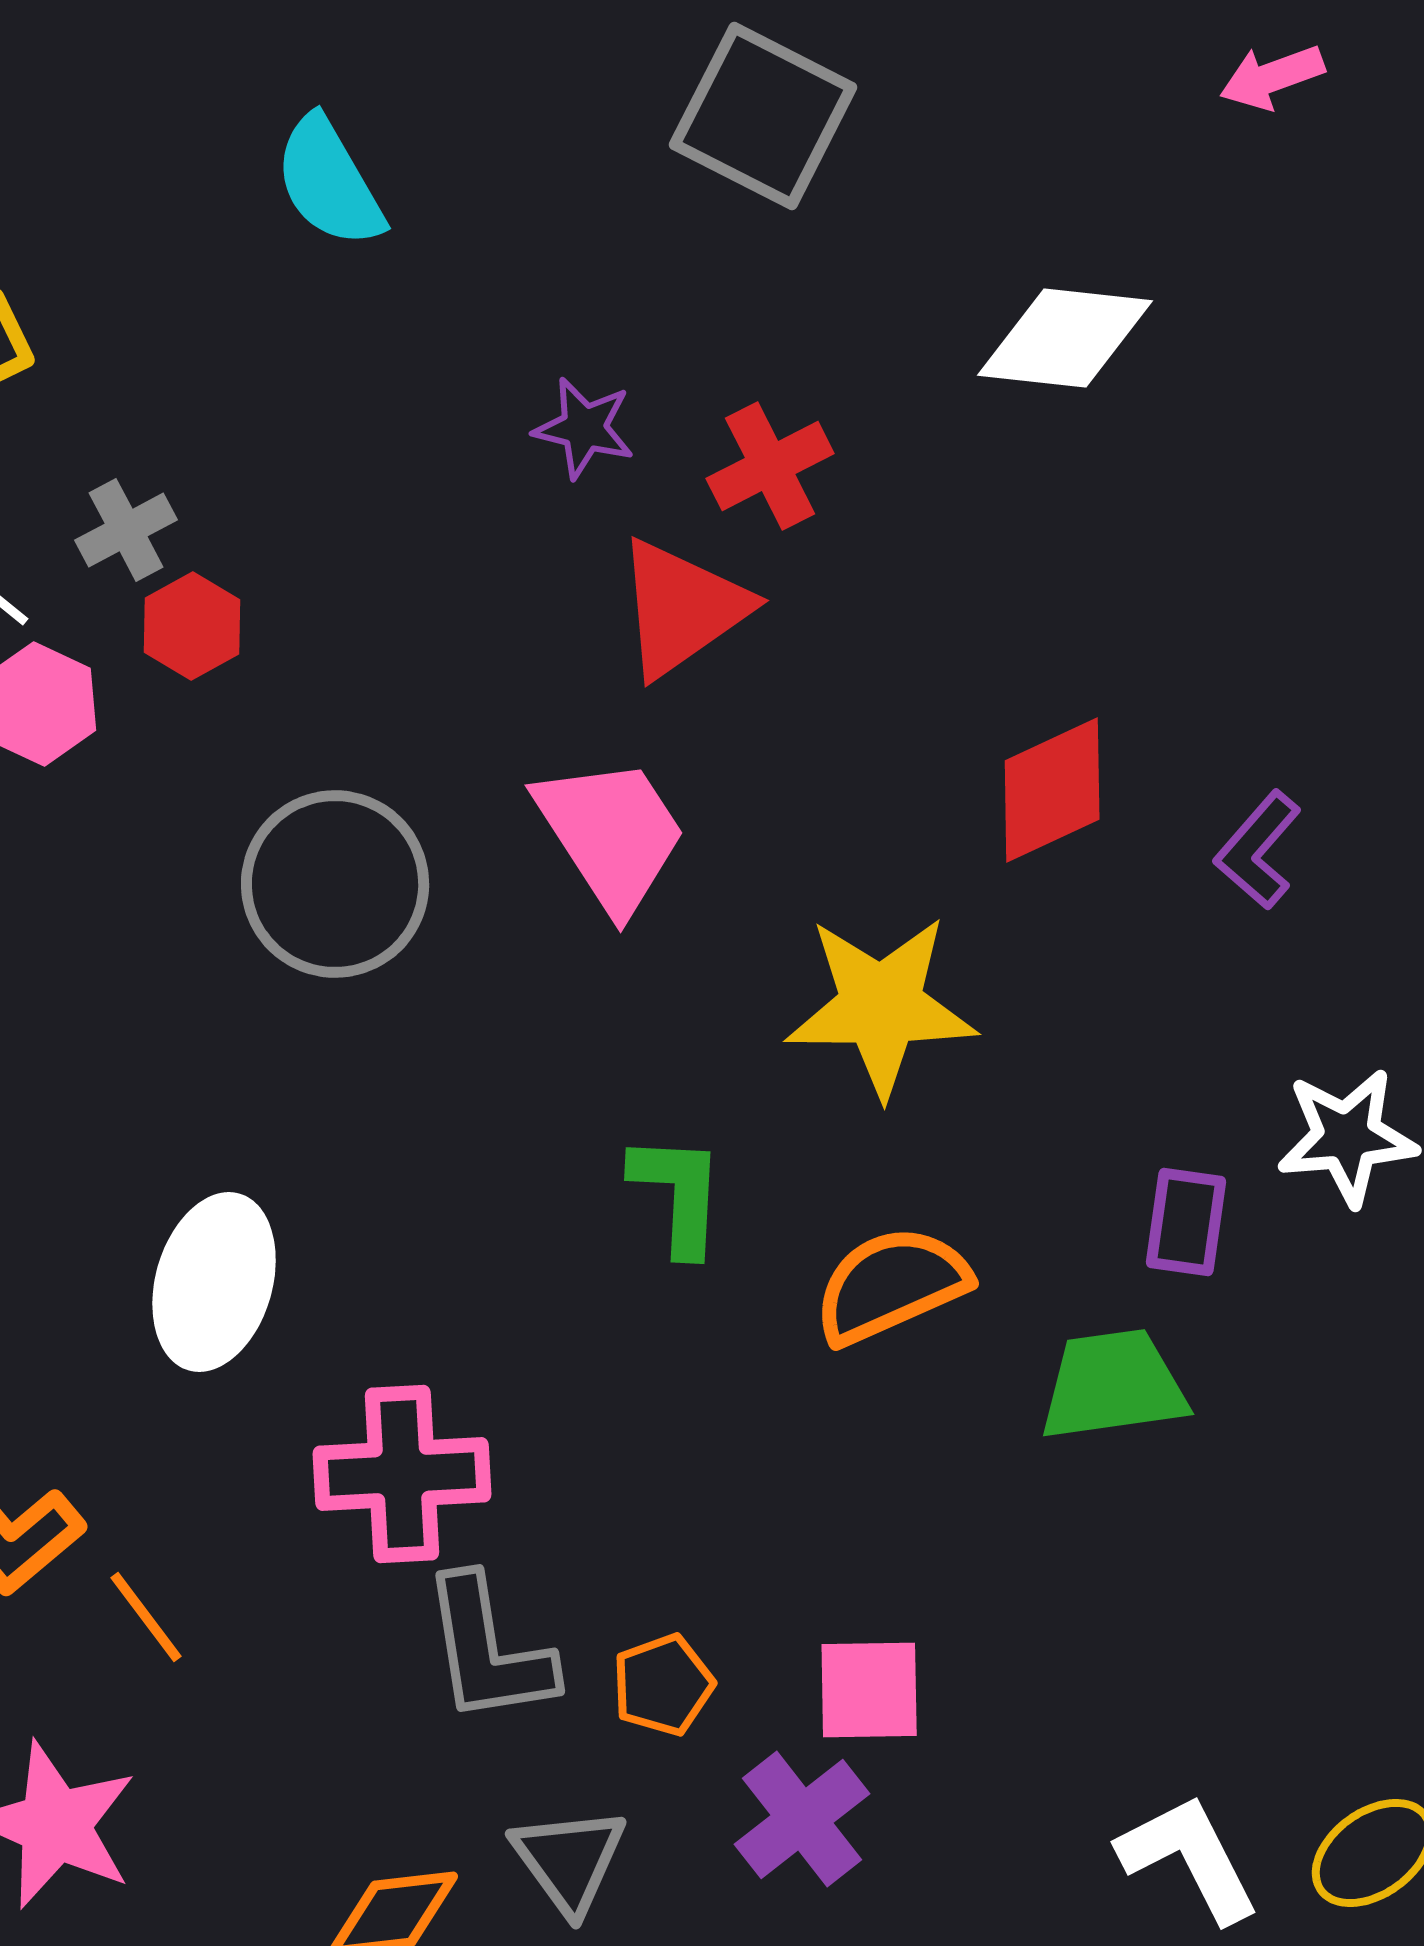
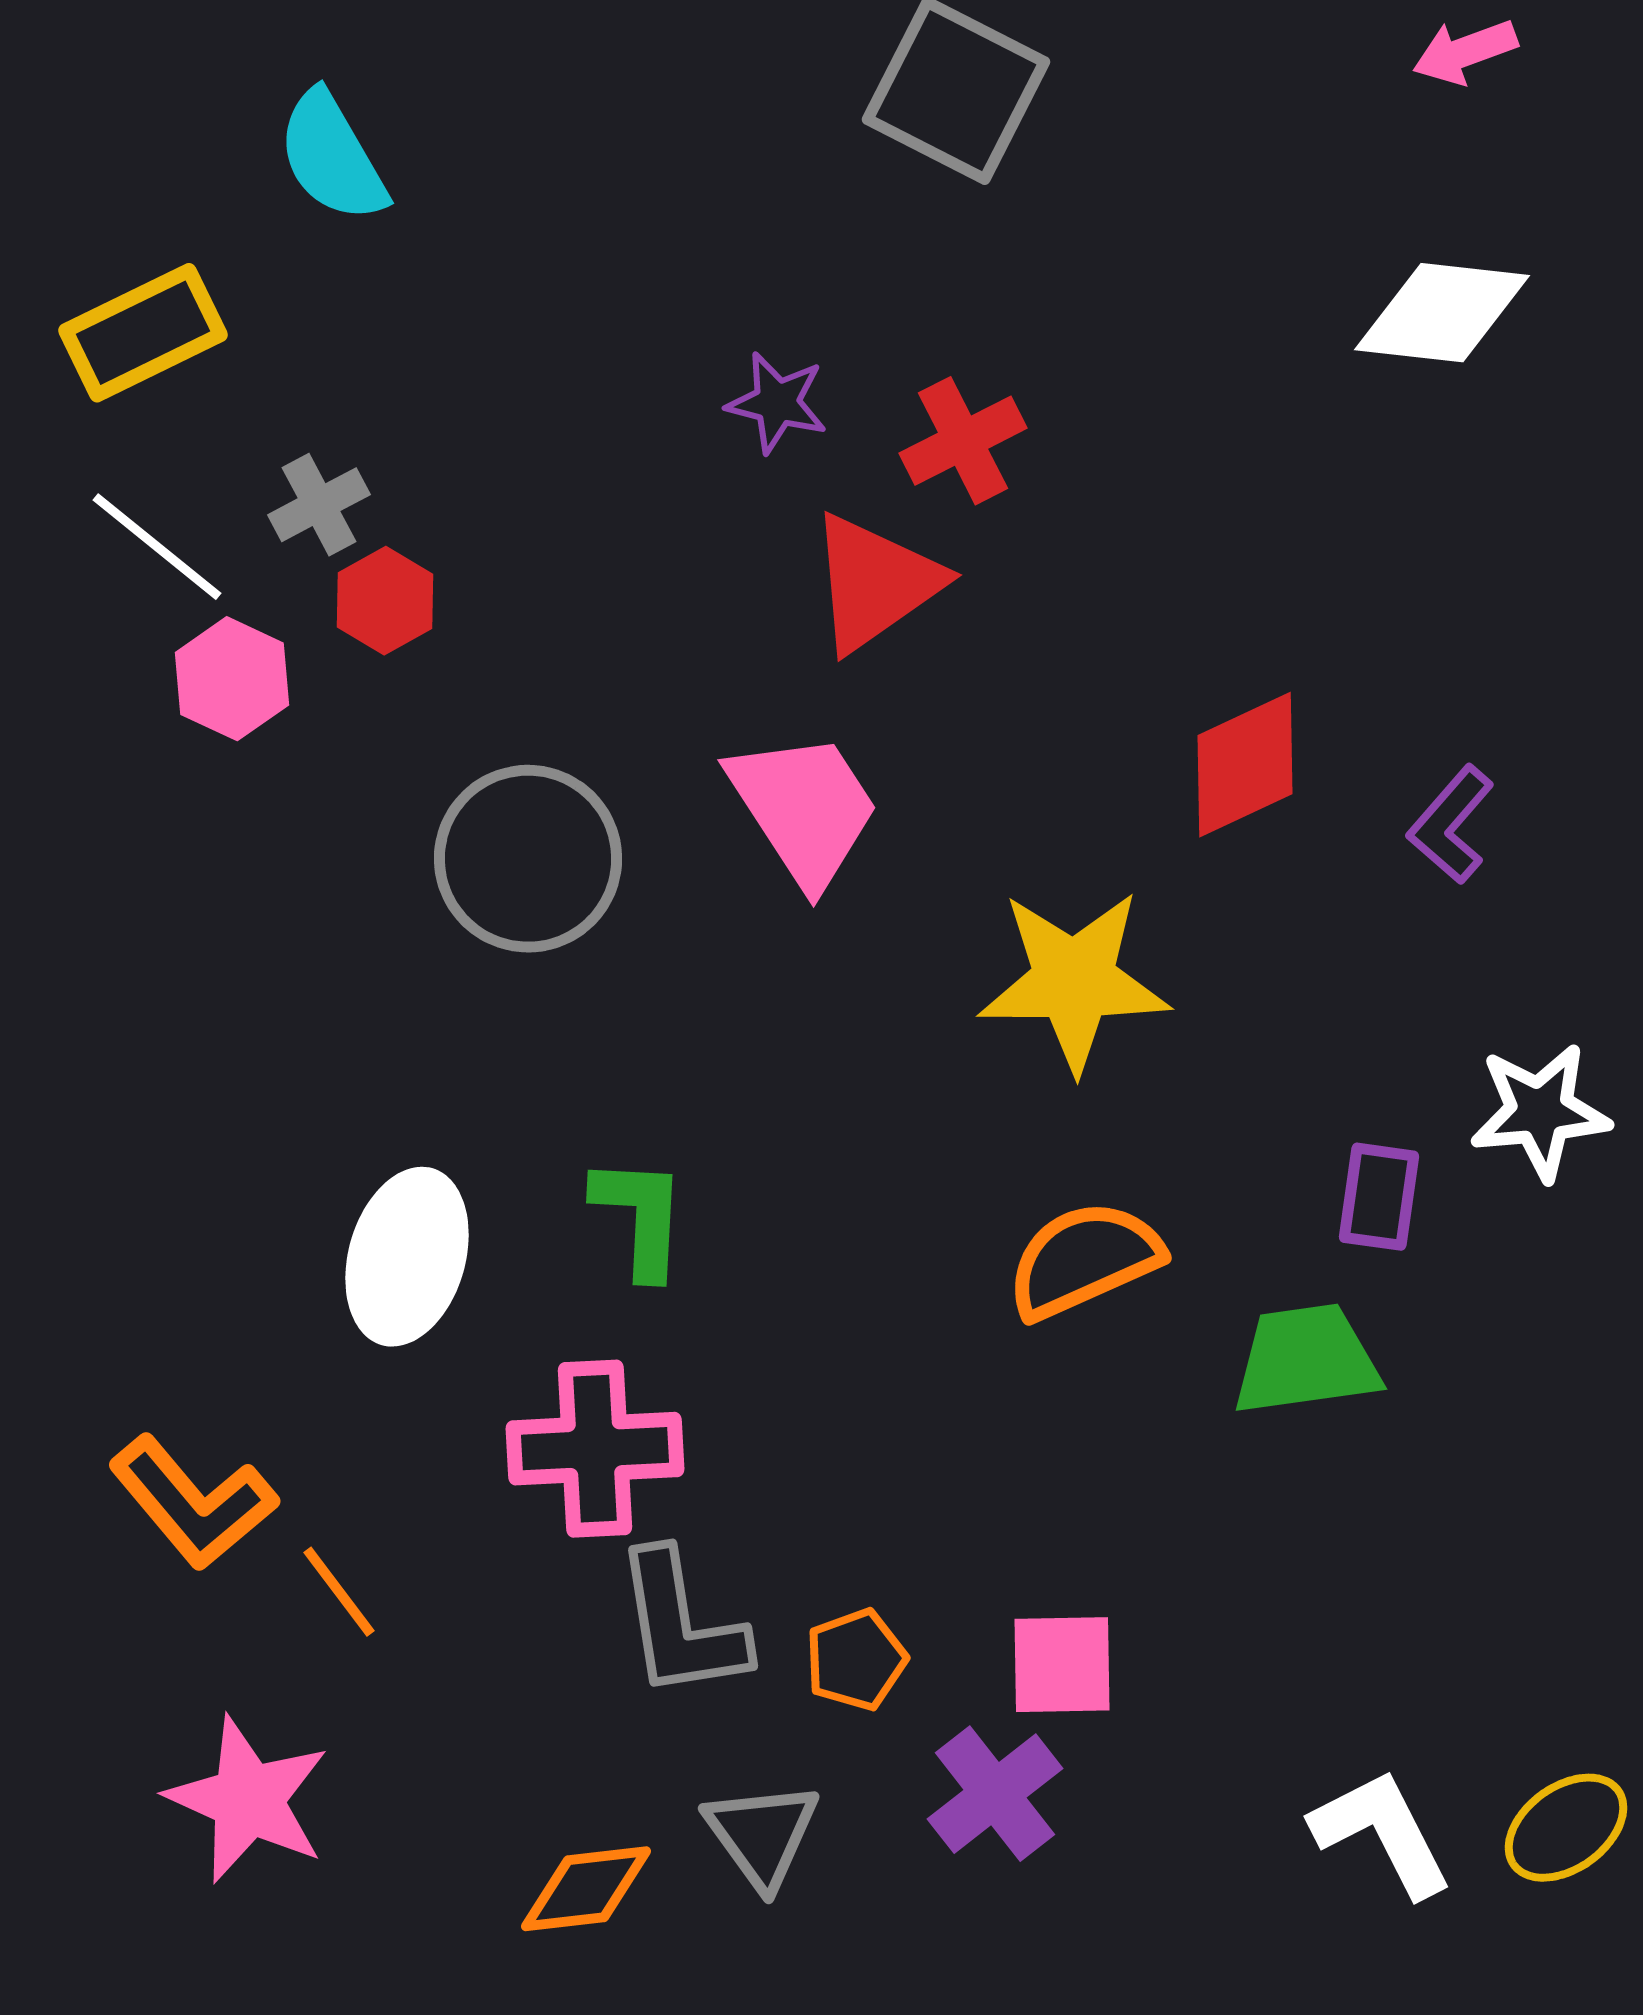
cyan semicircle: (329, 182) -> (332, 157), moved
white diamond: (1065, 338) -> (1442, 313), moved
green L-shape: (678, 1194) -> (640, 1217), moved

